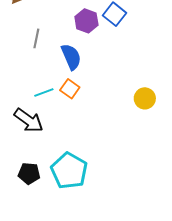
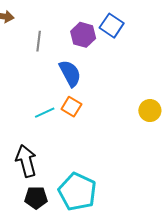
gray line: (36, 38) -> (39, 41), moved
black arrow: (29, 120) -> (26, 161), moved, turned -136

